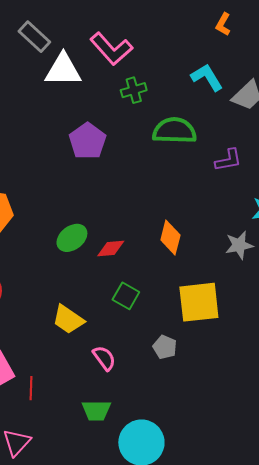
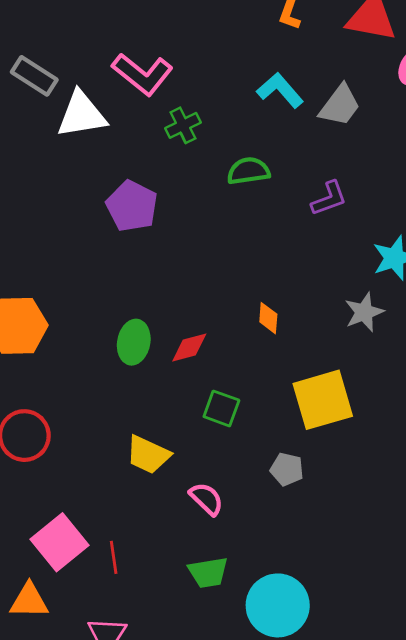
green semicircle: (174, 131) -> (248, 171), size x0.7
orange diamond: (170, 237) -> (268, 318), size x0.7
green ellipse: (72, 238) -> (134, 342), turned -32

